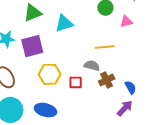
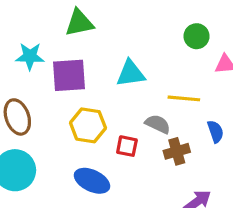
cyan triangle: (64, 23) -> (131, 73), moved
blue semicircle: (131, 87) -> (215, 132), moved
blue ellipse: (46, 110) -> (92, 181), moved

